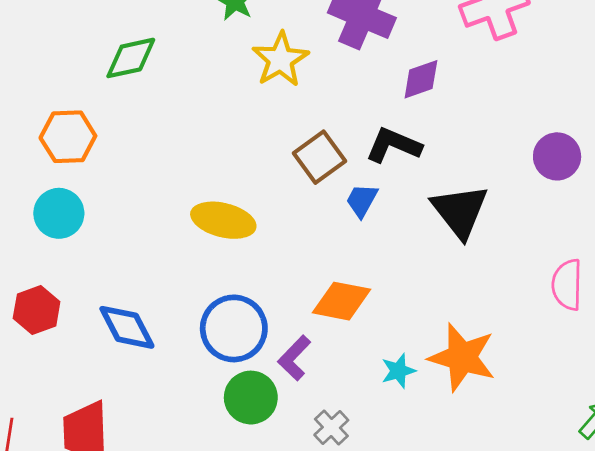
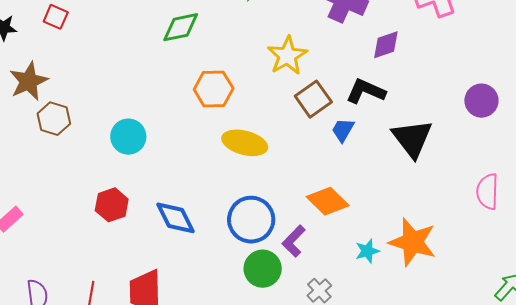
yellow star: (280, 59) -> (287, 56), moved
orange hexagon: (68, 137) -> (214, 89), moved
orange diamond: (341, 301) -> (328, 201), turned 33

